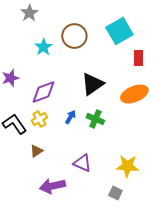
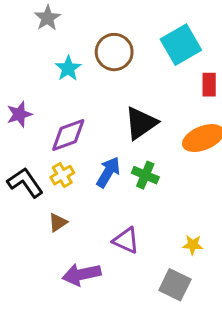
blue arrow: (70, 117) -> (108, 172), size x1.5
yellow star: (127, 166) -> (193, 245), size x0.6
gray square: (115, 193) -> (175, 285), size x1.5

